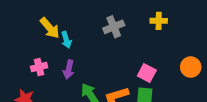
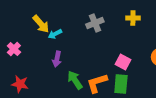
cyan arrow: (66, 40) -> (55, 34), turned 80
pink cross: (39, 67) -> (14, 49), moved, turned -32

